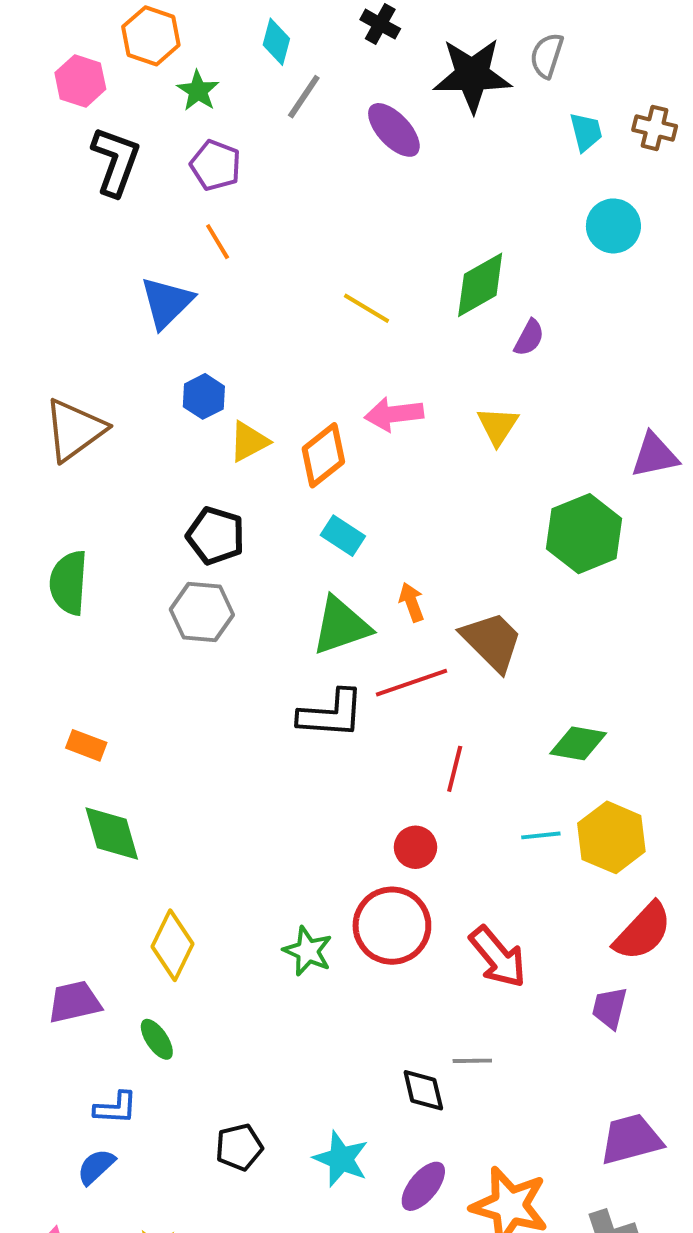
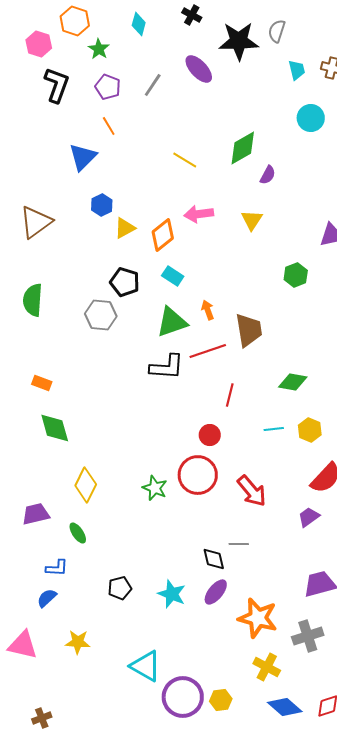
gray line: (304, 97) -> (153, 85), moved
green hexagon: (584, 534) -> (296, 275), size x0.6
black pentagon: (216, 536) -> (125, 282), moved
brown trapezoid: (492, 641) -> (249, 330), turned 36
yellow hexagon: (611, 837) -> (310, 430), size x0.7
purple trapezoid: (610, 1008) -> (309, 517), turned 40
purple ellipse: (423, 1186) -> (216, 592), moved

